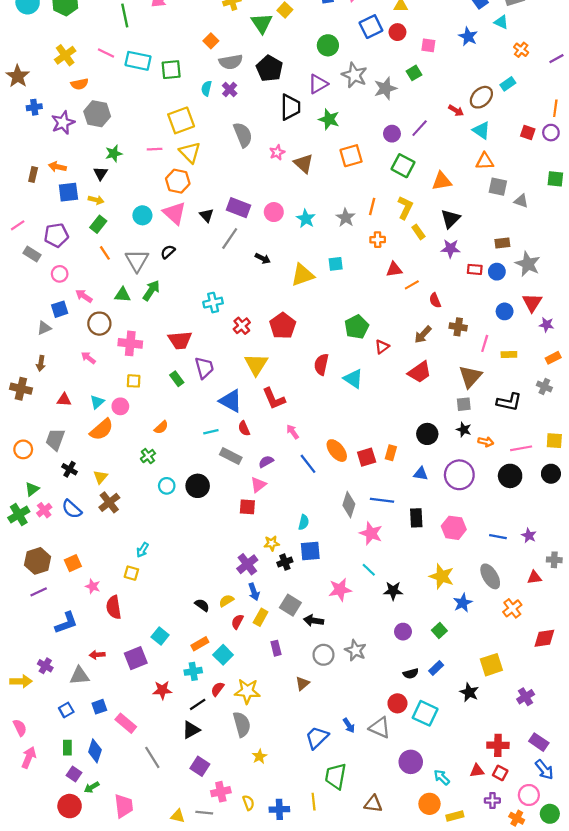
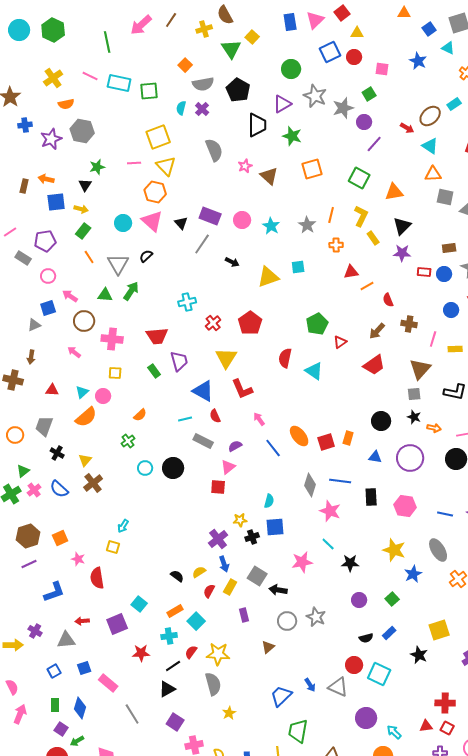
purple circle: (392, 134) -> (364, 122), moved

